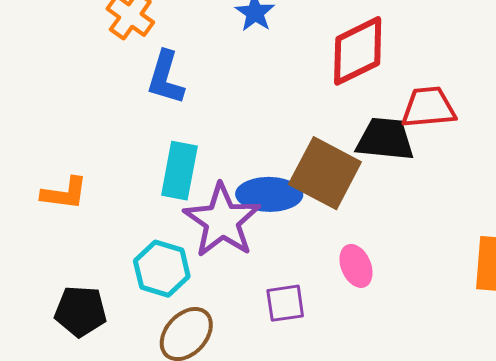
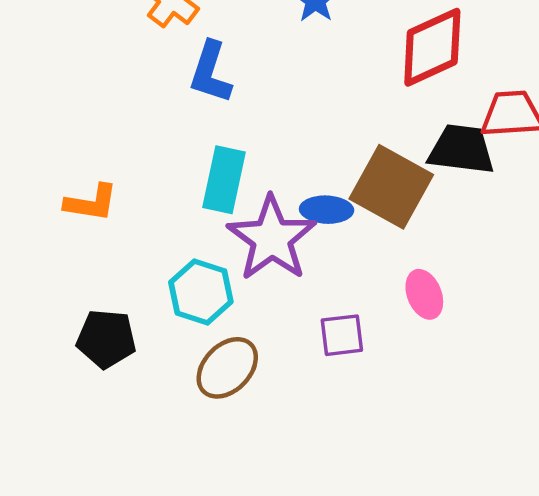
blue ellipse: (269, 194) -> (327, 210), size x0.7

